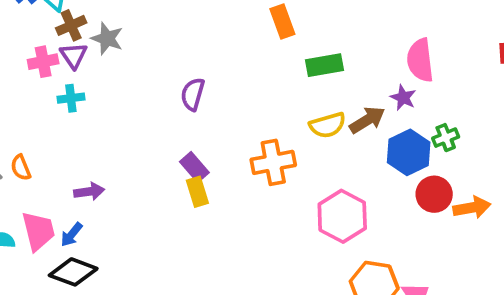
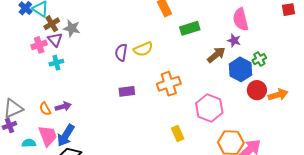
yellow semicircle: (328, 125) -> (143, 49), moved
purple rectangle: (194, 167) -> (127, 91), turned -49
orange semicircle: (21, 168) -> (45, 109), moved
purple arrow: (89, 192) -> (63, 107), moved
yellow rectangle: (197, 192) -> (178, 134), moved
blue arrow: (72, 234) -> (66, 135), size x1.6

